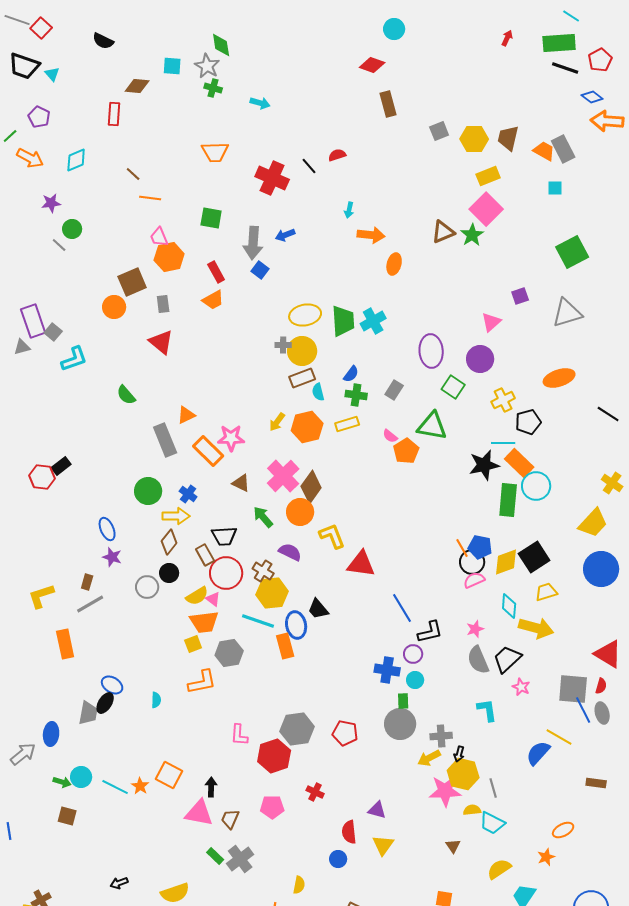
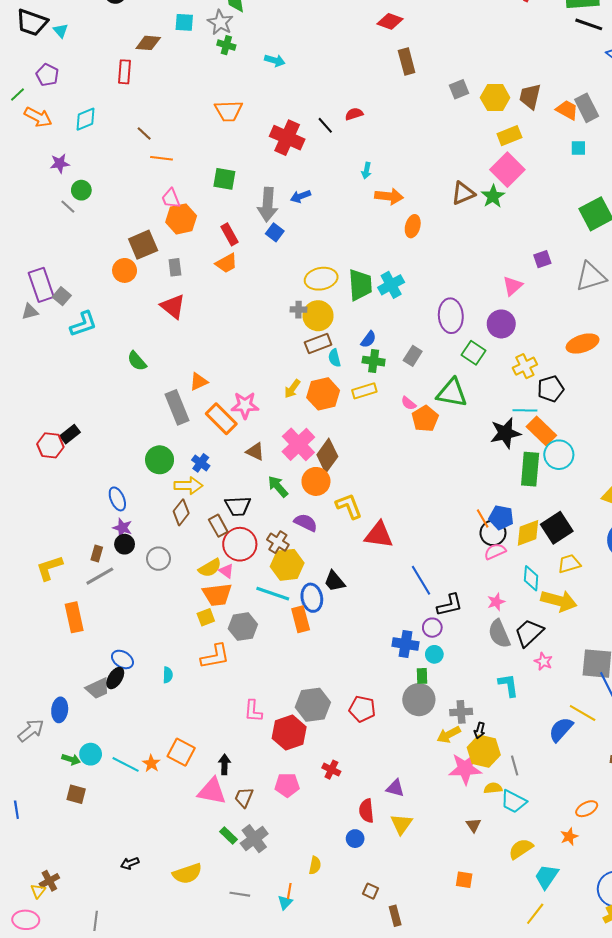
black circle: (169, 573) -> (125, 544), moved
gray trapezoid: (88, 713) -> (98, 688), turned 55

